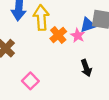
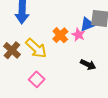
yellow arrow: (41, 18) -> (36, 48), moved, turned 140
black arrow: (86, 68) -> (88, 65), turned -42

